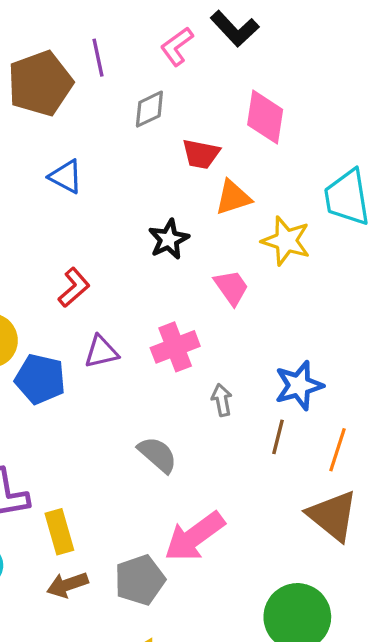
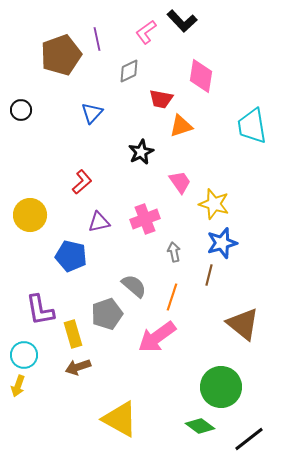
blue triangle: (66, 177) -> (92, 113), moved, turned 45
yellow star: (286, 241) -> (214, 204), moved
blue pentagon: (40, 379) -> (71, 256), moved
orange line: (337, 450) -> (172, 297), moved
gray pentagon: (140, 580) -> (107, 314), moved

